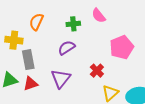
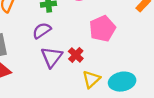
purple triangle: (61, 79) -> (52, 57), moved

